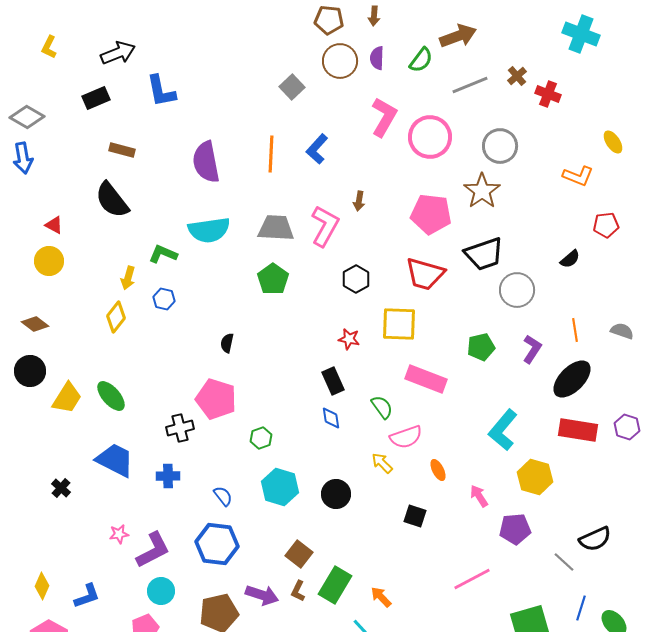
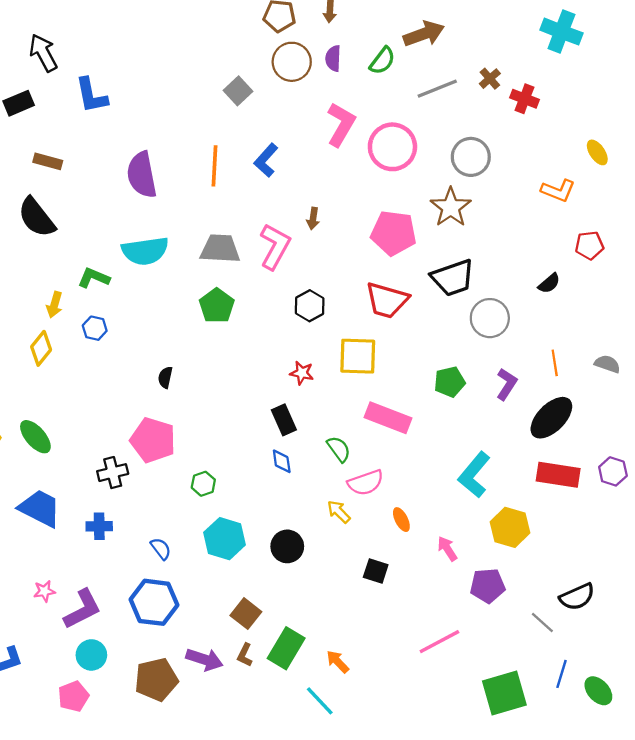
black arrow: (118, 53) -> (43, 53), turned -96

